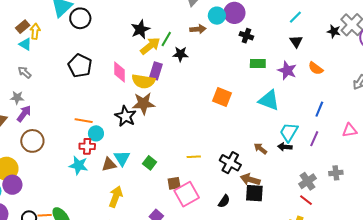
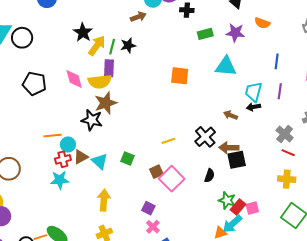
green line: (166, 39) -> (112, 47), moved
black cross: (230, 163) -> (205, 137), turned 35
brown triangle: (109, 164) -> (81, 157), moved

